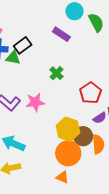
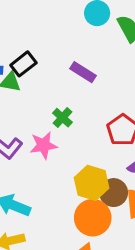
purple rectangle: (61, 34) -> (83, 72), moved
green cross: (57, 73) -> (62, 118), moved

